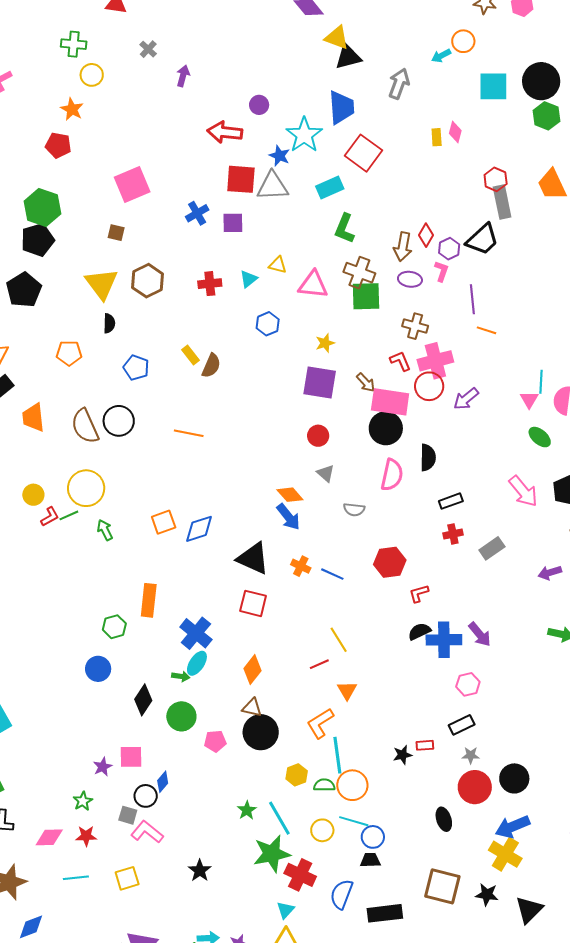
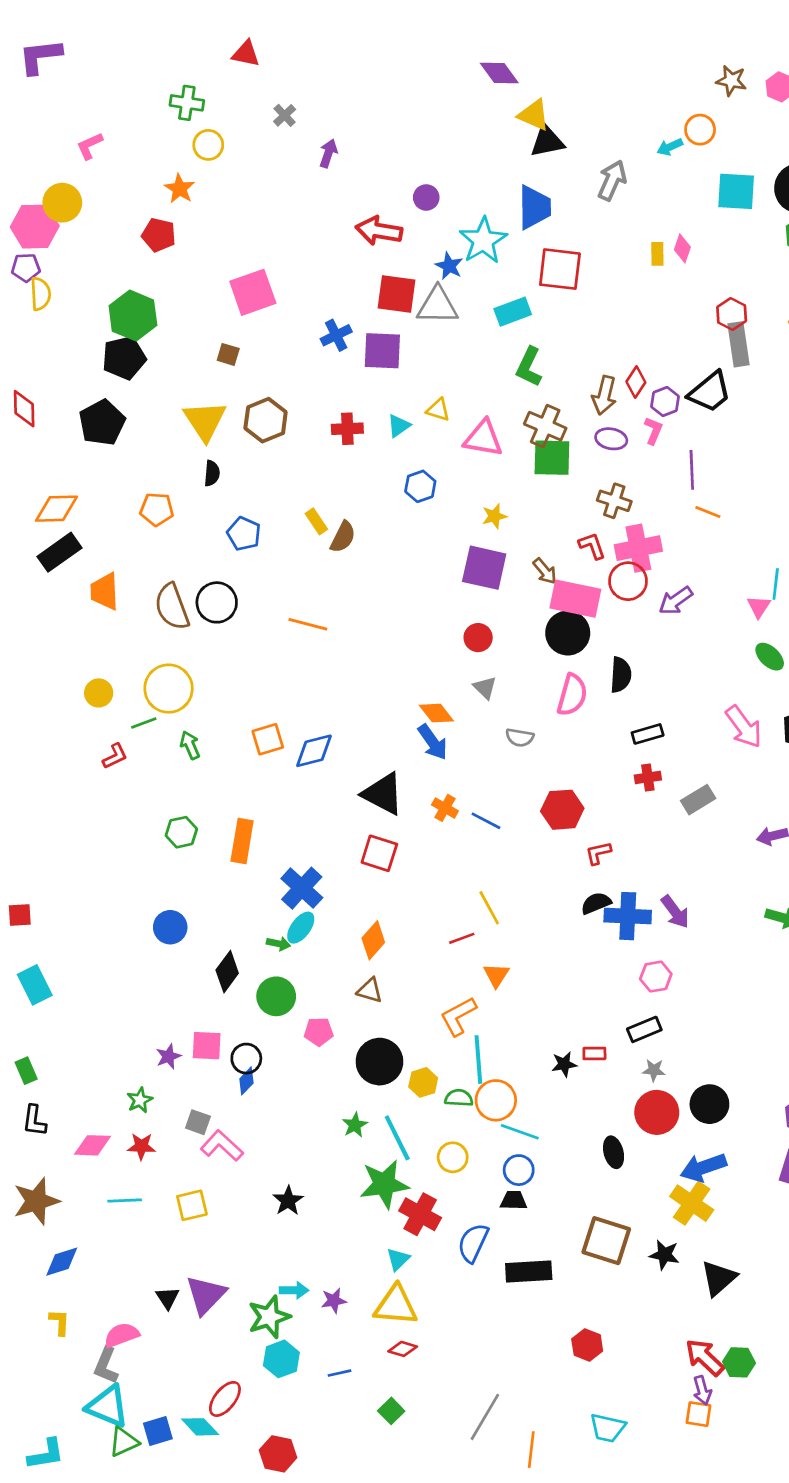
red square: (364, 153) -> (560, 269), turned -33
purple square: (233, 223) -> (382, 351), size x1.4
red L-shape: (50, 517) -> (115, 756), moved
green hexagon: (114, 627) -> (181, 832), moved
black circle: (261, 732) -> (379, 1062), moved
black circle: (146, 796) -> (246, 1059), moved
cyan line: (354, 821) -> (520, 1132), moved

